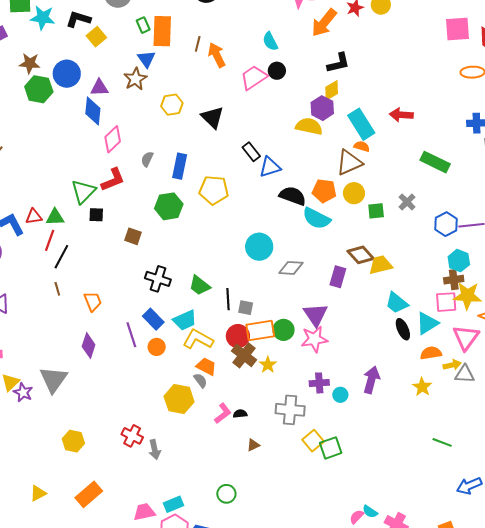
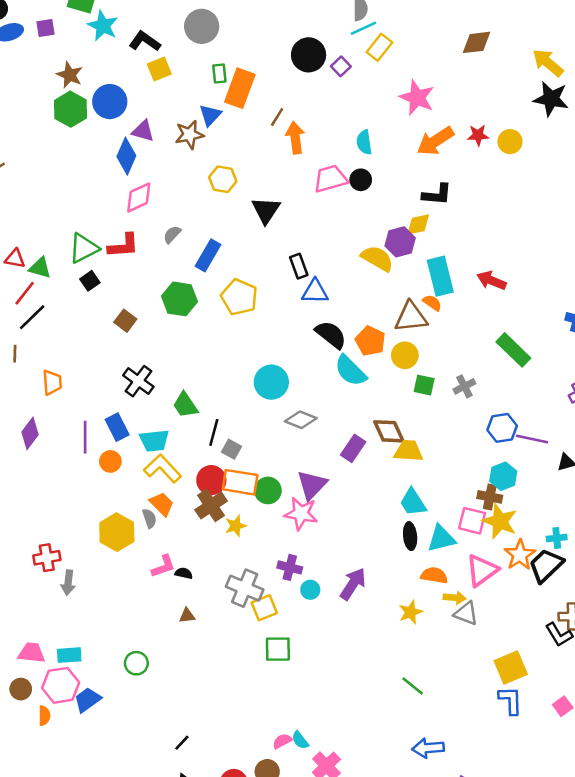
black square: (96, 215) -> (90, 281), turned 35
red cross: (132, 436) -> (47, 558), turned 35
yellow square: (313, 441) -> (264, 608), moved

